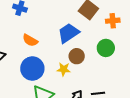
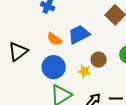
blue trapezoid: (68, 33) -> (79, 34), moved

